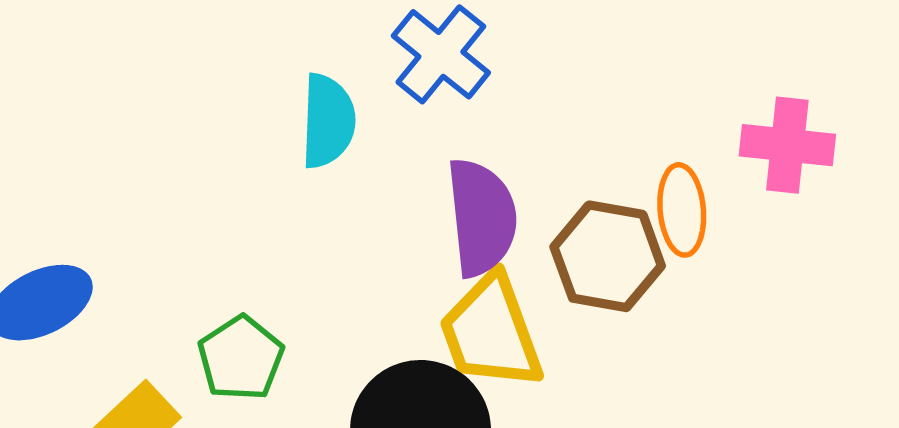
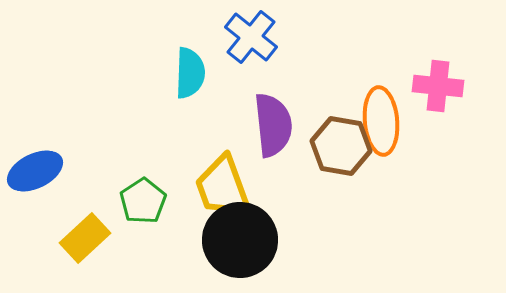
orange ellipse: (682, 210) -> (381, 121), size x1.4
yellow trapezoid: (491, 332) -> (223, 187), moved

